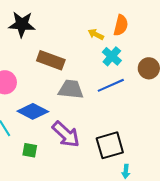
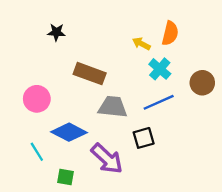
black star: (22, 24) -> (56, 32), size x0.6
black square: (110, 145) -> (144, 138), moved, size x0.7

